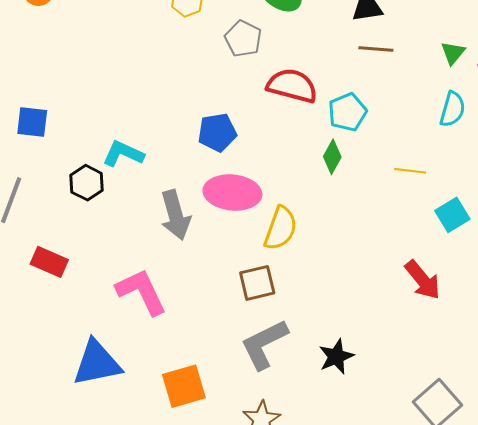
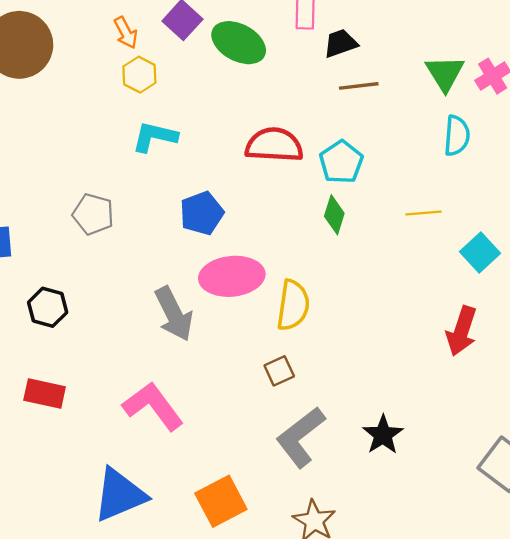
gray pentagon: (243, 39) -> (93, 214), moved
green triangle: (453, 53) -> (445, 73), size x1.4
cyan L-shape: (123, 154) -> (155, 137), moved
black hexagon: (87, 183) -> (48, 307), moved
red arrow: (423, 280) -> (462, 331), turned 69
brown square: (257, 283) -> (279, 371), size x0.7

